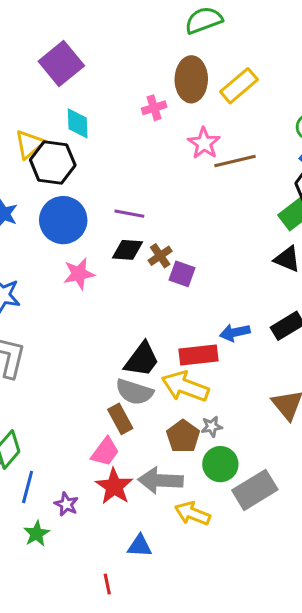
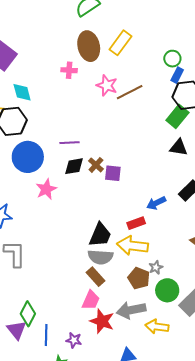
pink cross: (154, 108) -> (69, 70), turned 35
red rectangle: (199, 355) -> (136, 223), size x0.7

